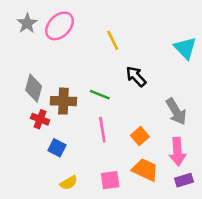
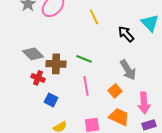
black arrow: (136, 76) -> (126, 34), moved
gray diamond: (34, 88) -> (33, 54), turned -60
gray arrow: (176, 111) -> (128, 70), moved

